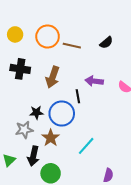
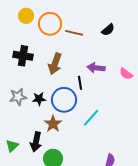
yellow circle: (15, 34) -> (26, 16), moved
gray star: (24, 130) -> (18, 97), moved
cyan line: (86, 146) -> (91, 118), moved

